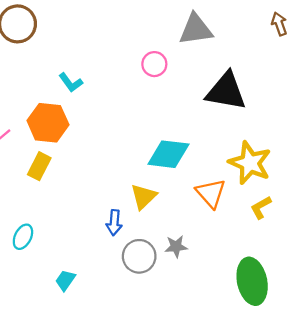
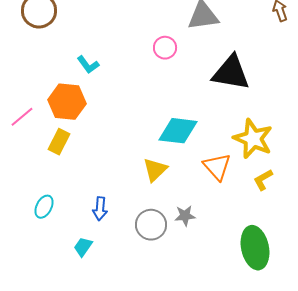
blue arrow: (114, 223) -> (100, 209), moved

